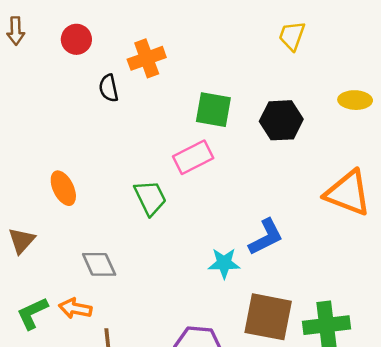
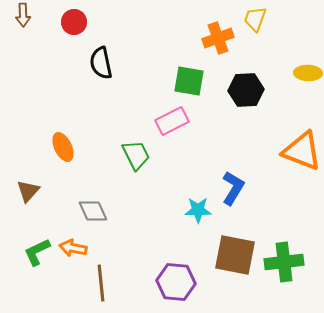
orange cross: (147, 58) -> (218, 38), moved
black semicircle: (109, 88) -> (101, 63), size x1.4
blue L-shape: (266, 237) -> (233, 188), turned -32

